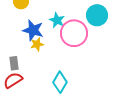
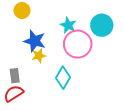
cyan star: (57, 20) -> (68, 25), moved
cyan diamond: (60, 82) -> (63, 78), moved

